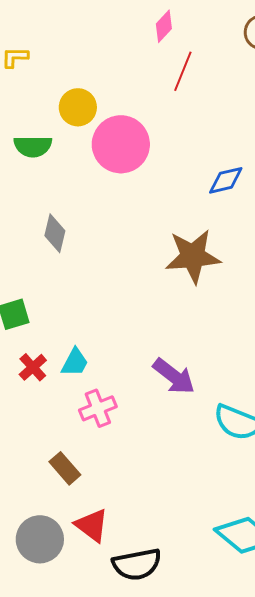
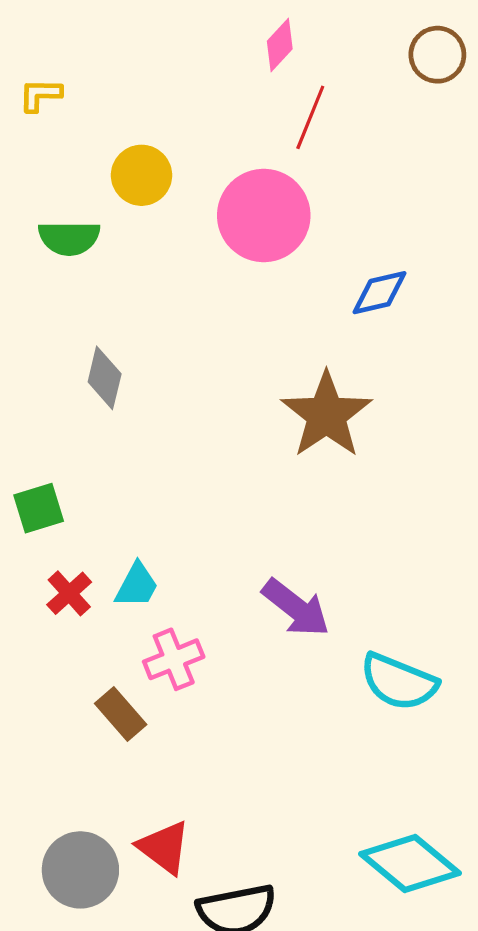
pink circle: (121, 144) -> (264, 215), moved
brown star: (193, 256) -> (326, 415), turned -30
brown rectangle: (65, 468) -> (121, 714), moved

